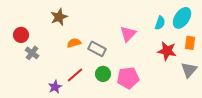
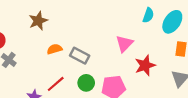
cyan semicircle: (160, 23) -> (148, 15), moved
pink triangle: (128, 34) -> (124, 44), moved
red star: (167, 51) -> (145, 65), moved, turned -30

